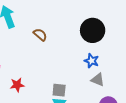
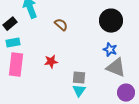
gray triangle: (98, 80) -> (116, 68), size x1.5
red star: (17, 85) -> (51, 62), moved

